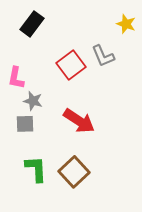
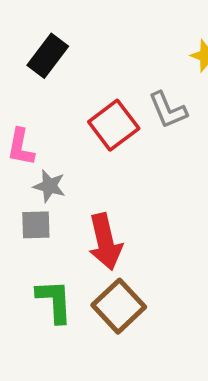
red arrow: (79, 121) -> (105, 242), moved, turned 44

